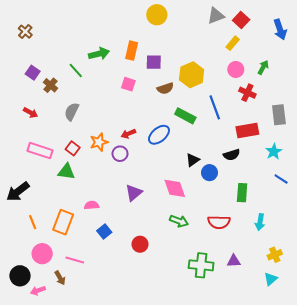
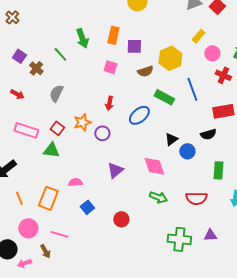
yellow rectangle: (233, 43) -> (198, 36), moved
green arrow: (99, 54) -> (82, 38), turned 84
red arrow: (128, 134) -> (109, 103), moved, turned -56

